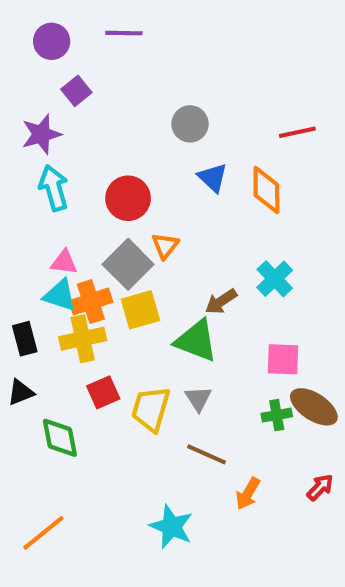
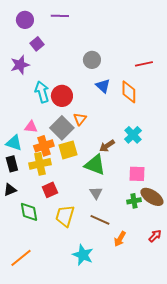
cyan arrow: (54, 188) -> (42, 92), moved
cyan triangle: (60, 295) -> (14, 143), moved
yellow trapezoid: (151, 409) -> (65, 216), moved

